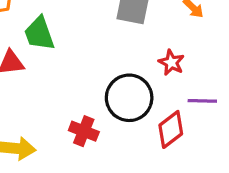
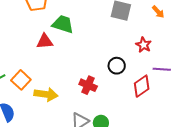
green trapezoid: (39, 34) -> (63, 24), turned 125
black circle: (129, 98) -> (117, 66), size x0.6

